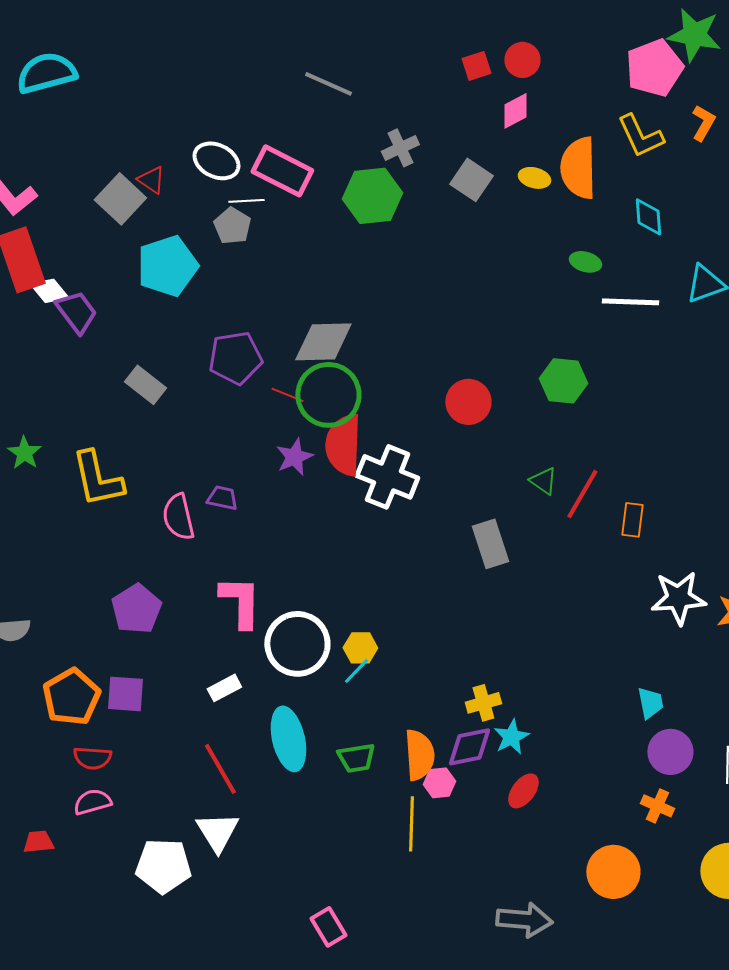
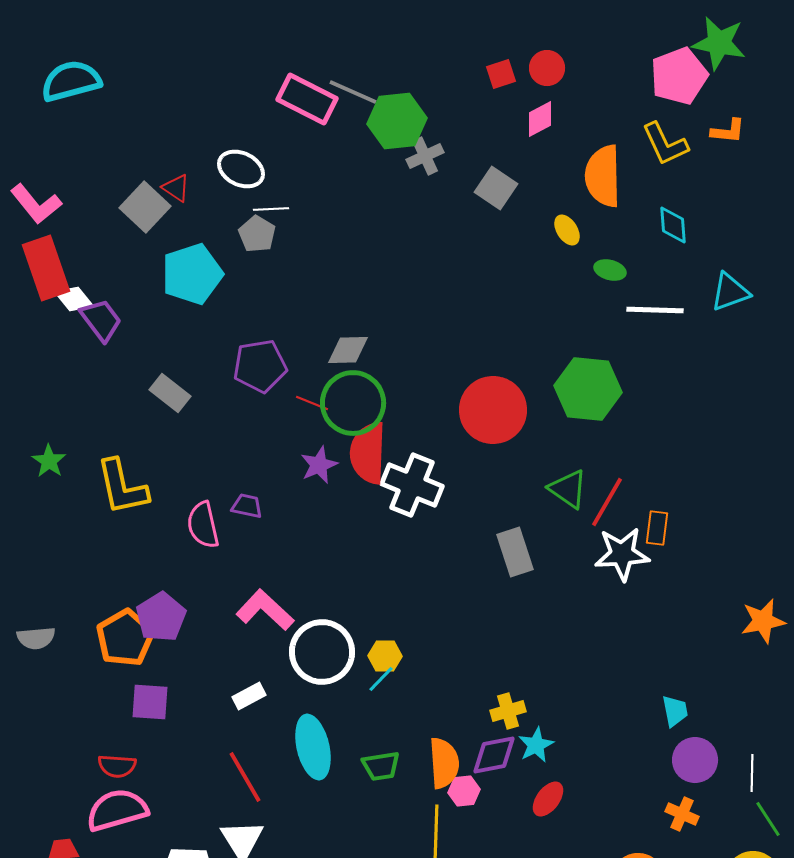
orange L-shape: (703, 123) -> (728, 131), turned 66
pink rectangle: (282, 171) -> (307, 99), moved
yellow ellipse: (534, 178) -> (567, 230), moved, turned 44
green hexagon: (372, 196) -> (397, 121), moved
gray diamond: (323, 342) -> (348, 350), size x0.7
green hexagon: (563, 381) -> (588, 389), size x1.4
red circle: (468, 402) -> (493, 410), size x1.5
green triangle: (543, 481) -> (568, 489), size x1.4
white star: (678, 598) -> (622, 554), moved
pink L-shape: (240, 602) -> (265, 610), turned -48
orange pentagon: (71, 697) -> (125, 638), moved
pink semicircle: (92, 802) -> (117, 810), size x1.6

